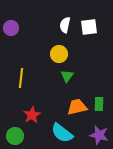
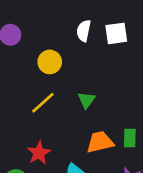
yellow circle: (59, 54) -> (50, 62), moved
yellow line: (21, 78) -> (43, 103), moved, turned 42

